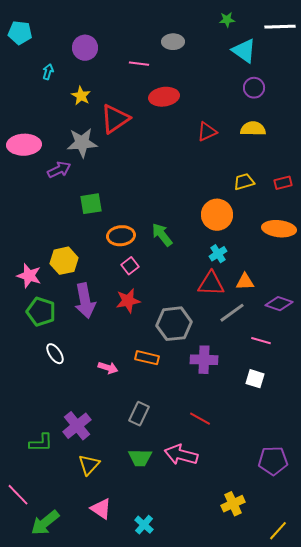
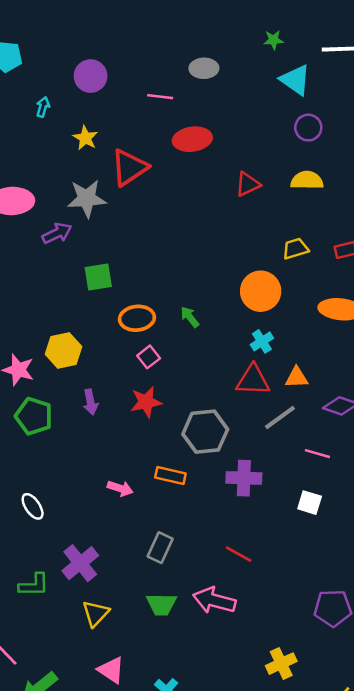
green arrow: (162, 235) -> (190, 317), size x0.7
purple arrow: (85, 301) -> (91, 402), size x0.6
white ellipse: (55, 354) -> (33, 506), moved

